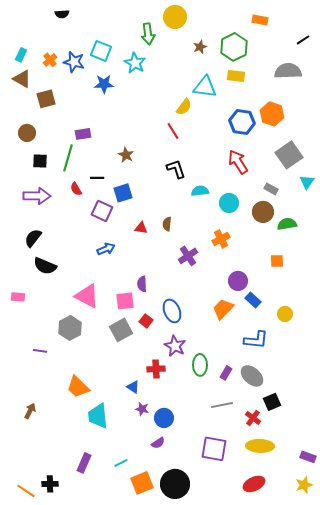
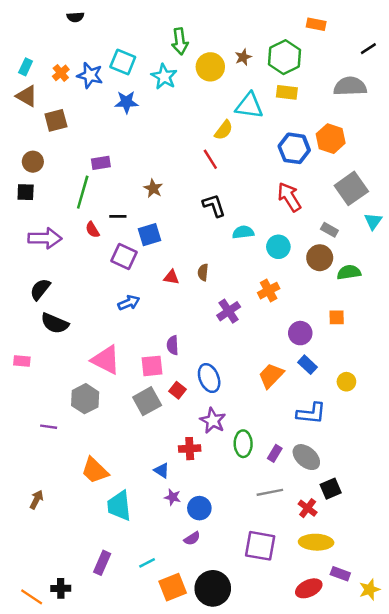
yellow circle: (175, 17) -> (210, 67), moved
black square: (40, 161) -> (26, 192), moved
purple circle: (238, 281) -> (300, 333), moved
purple rectangle: (308, 457) -> (340, 574), moved

